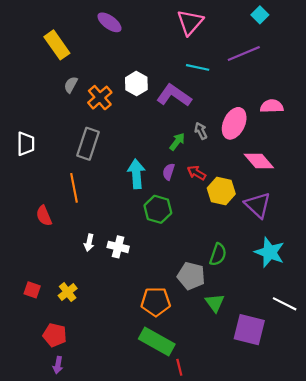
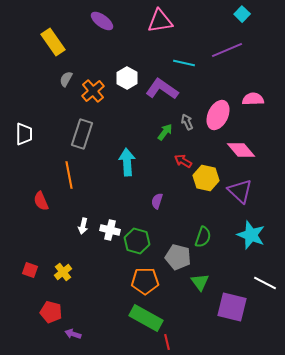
pink triangle: (190, 22) -> (160, 21), moved, turned 40
purple semicircle: (169, 172) -> (157, 201), moved
green hexagon: (158, 209) -> (137, 241), moved
purple arrow: (58, 365) -> (73, 334), moved, turned 98

